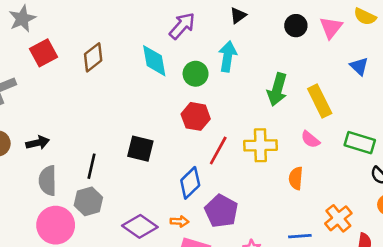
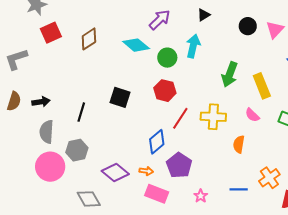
cyan diamond: (154, 61) -> (136, 45), turned -44
black square: (140, 149) -> (120, 97), moved
black line: (92, 166) -> (81, 112), moved

